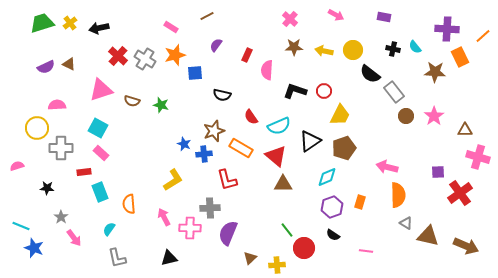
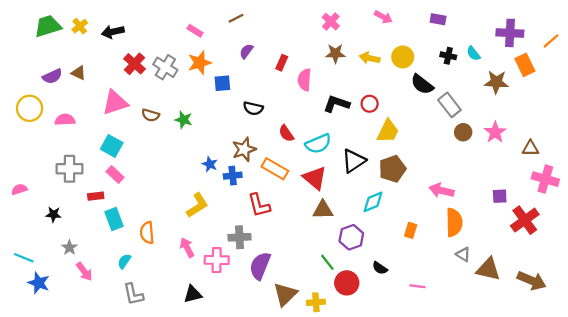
yellow circle: (37, 128) -> (30, 108), moved
purple hexagon: (332, 207) -> (351, 237), moved
brown triangle: (250, 258) -> (285, 294), size x1.6

